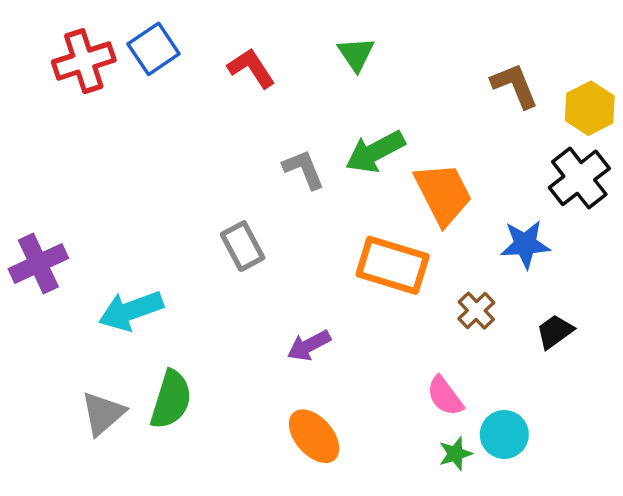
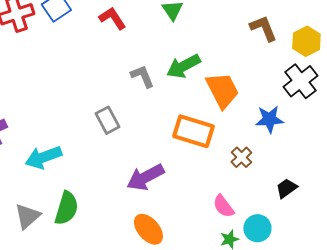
black trapezoid: (555, 332) -> (286, 188), moved
purple arrow: (309, 345) -> (145, 177), size x1.5

